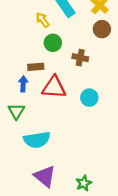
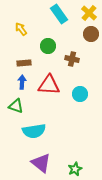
yellow arrow: (43, 20) -> (21, 29), moved
brown rectangle: (36, 67) -> (24, 63), moved
green triangle: (16, 111) -> (16, 106), turned -42

